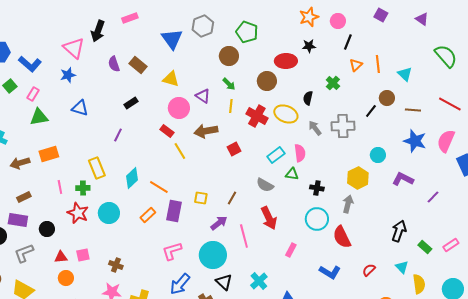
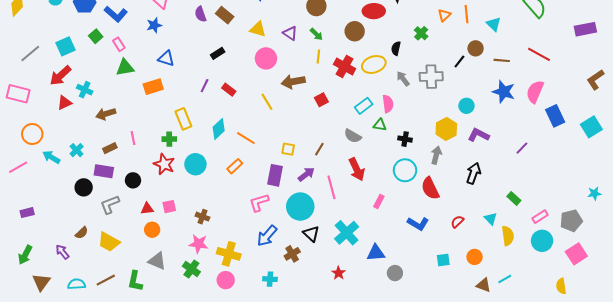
pink rectangle: (33, 94) -> (119, 44), turned -64
purple triangle: (203, 96) -> (290, 33), moved
yellow ellipse: (286, 114) -> (374, 64), turned -40
red rectangle: (167, 131) -> (229, 90), moved
orange rectangle: (49, 154) -> (153, 87), moved
purple L-shape: (403, 179) -> (479, 135), moved
pink line: (60, 187) -> (133, 138), moved
purple rectangle: (174, 211) -> (275, 175), moved
black arrow: (399, 231) -> (474, 173), moved
pink rectangle: (451, 245) -> (540, 217), moved
cyan cross: (259, 281) -> (347, 233), size x1.4

